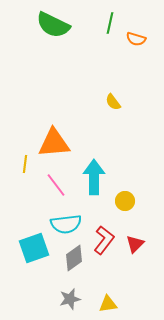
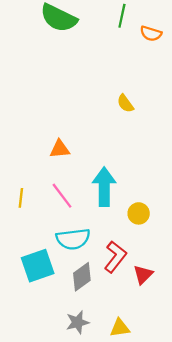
orange triangle: (54, 143) -> (60, 149), size x0.6
yellow line: (25, 164) -> (21, 198), moved
red triangle: (135, 244) -> (143, 275), moved

